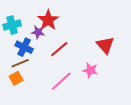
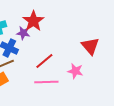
red line: (59, 49) -> (44, 61), moved
pink line: (61, 81) -> (46, 82), turned 40

